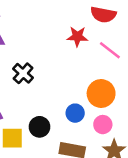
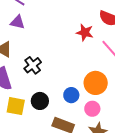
black cross: (23, 73) -> (33, 65), moved

